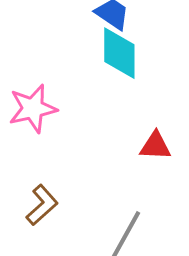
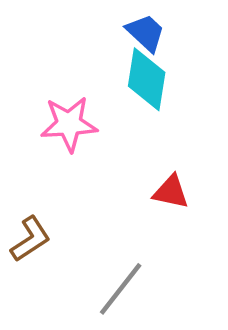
pink star: (33, 109) -> (69, 124), moved

